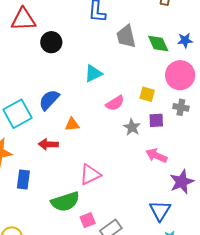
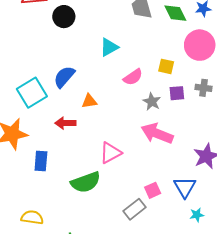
gray cross: (181, 107) -> (203, 88), moved
pink arrow: (156, 156) -> (157, 134), moved, size x1.4
pink square: (88, 220) -> (153, 190), moved

